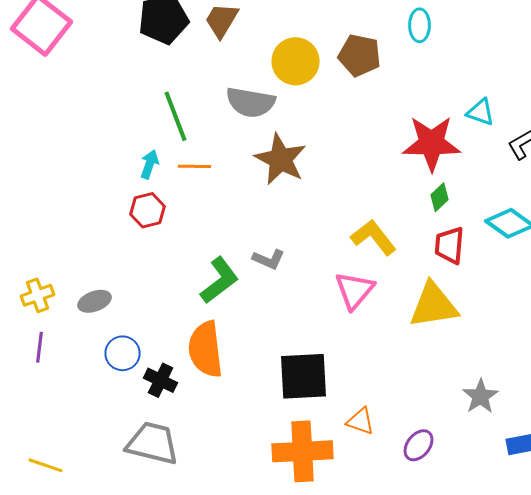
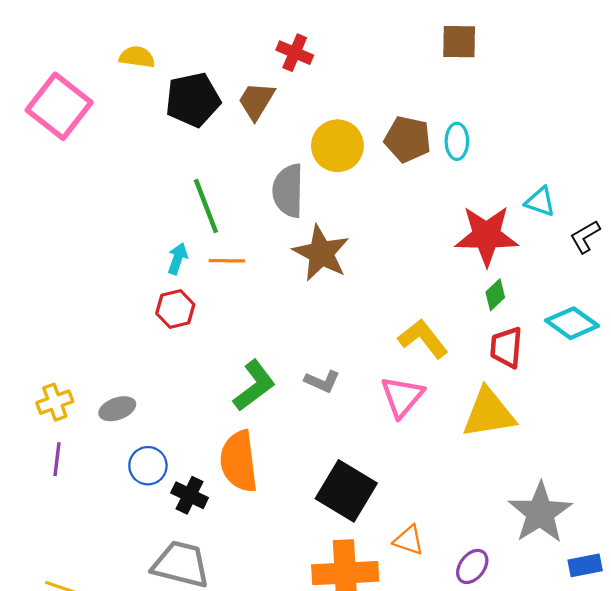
cyan ellipse: (420, 25) -> (457, 141), moved
gray semicircle: (250, 102) -> (288, 191), turned 81
gray L-shape: (268, 259) -> (322, 381), moved
black square: (304, 376) -> (346, 491), turned 34
gray star: (480, 396) -> (540, 513), size x1.6

